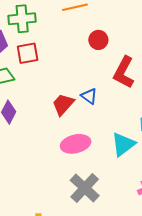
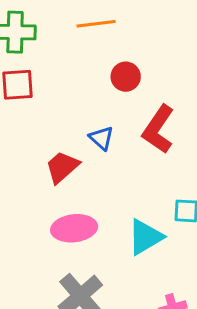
blue triangle: (89, 96) -> (101, 138), moved

